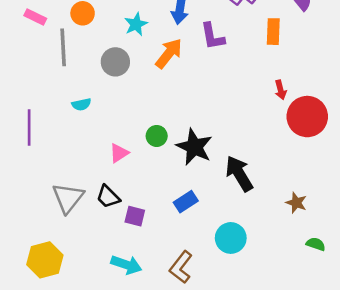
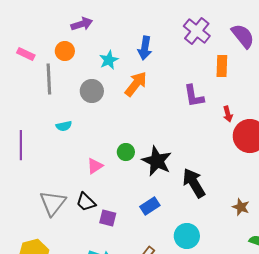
purple L-shape: (213, 36) -> (194, 96), moved

